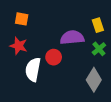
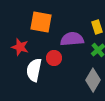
orange square: (22, 19) -> (41, 22), moved, size x1.6

